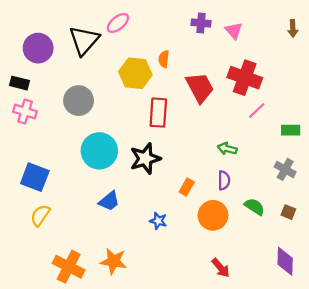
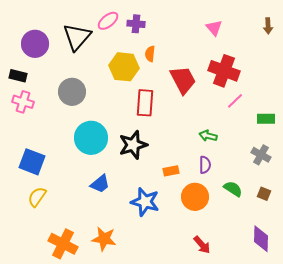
purple cross: (201, 23) -> (136, 24), moved
orange rectangle: (187, 187) -> (171, 171), turned 49
blue star: (158, 221) -> (145, 202), size x1.8

